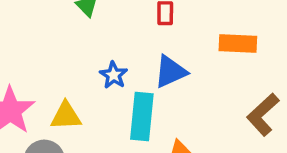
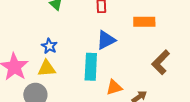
blue star: (114, 75) -> (49, 46), moved

